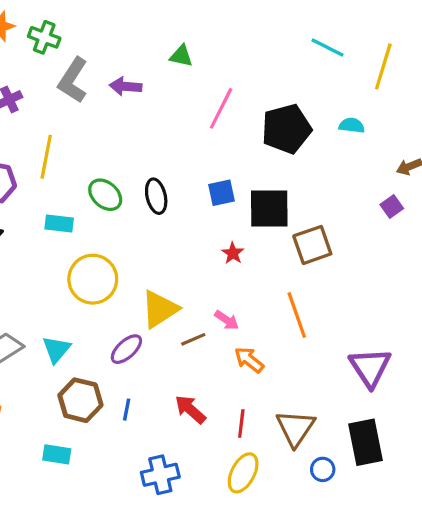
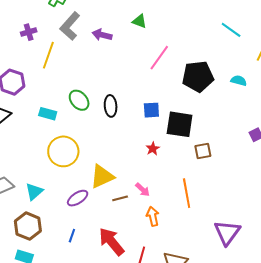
yellow line: (46, 157) -> (48, 55), moved
brown square: (312, 245) -> (203, 151), size x0.7
orange arrow: (249, 360) -> (153, 216), turned 30
brown hexagon: (80, 400) -> (28, 226), moved
red arrow: (190, 409) -> (112, 242), size x1.4

